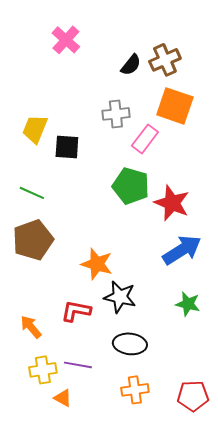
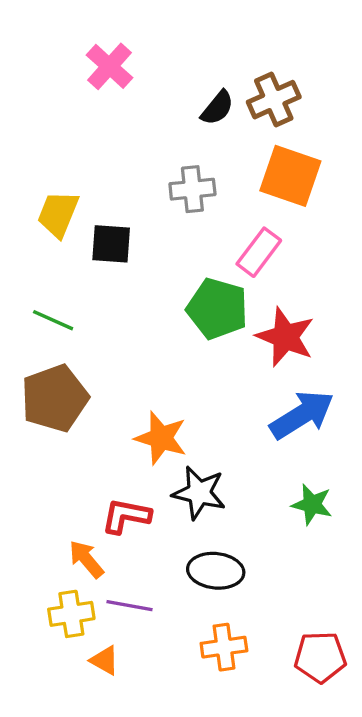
pink rectangle: (145, 139) -> (259, 252), moved
orange arrow: (31, 327) -> (86, 559), moved

